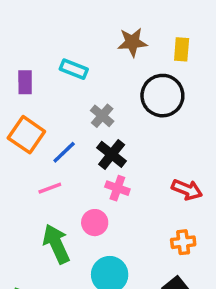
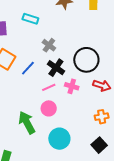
black circle: (162, 96) -> (86, 60), moved
pink line: (50, 188) -> (49, 87), moved
pink cross: (117, 188) -> (72, 86), moved

